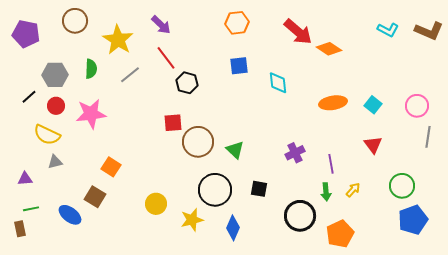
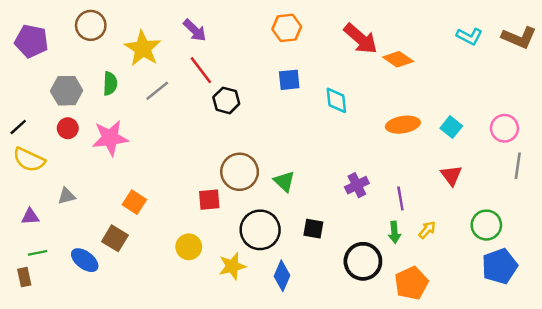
black line: (29, 97) -> (18, 127), moved
red square: (173, 123) -> (209, 200), moved
yellow semicircle: (47, 135) -> (29, 160), moved

